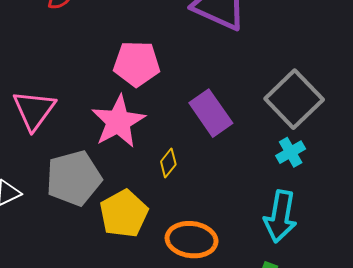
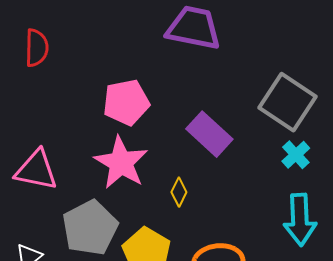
pink triangle: (34, 110) -> (36, 170), turned -42

